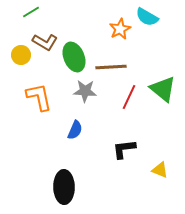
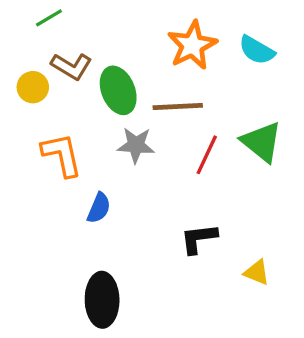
cyan semicircle: (147, 17) -> (257, 50), moved
orange star: (120, 29) -> (192, 45), size x1.4
blue semicircle: (75, 130) -> (99, 208), moved

